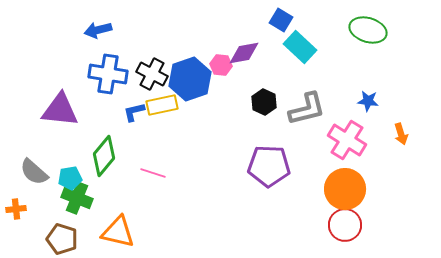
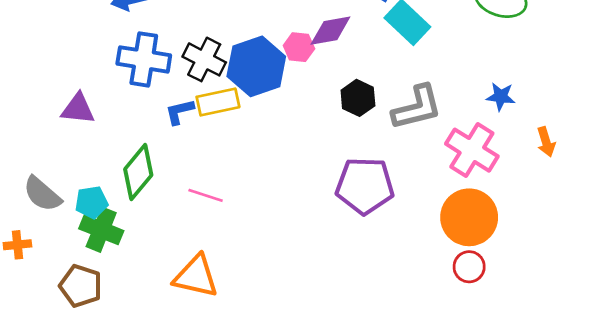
purple triangle: (60, 110) -> (78, 109), size x0.7
red circle: (345, 225) -> (469, 267), size x0.7
orange triangle: (118, 232) -> (196, 276), moved

